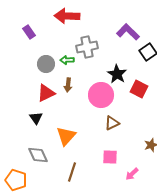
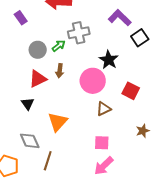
green arrow: (67, 60) -> (59, 46), turned 144
red square: (139, 89) -> (131, 91), moved
brown line: (72, 172) -> (48, 161), moved
pink arrow: (132, 174) -> (104, 166), moved, size x1.5

